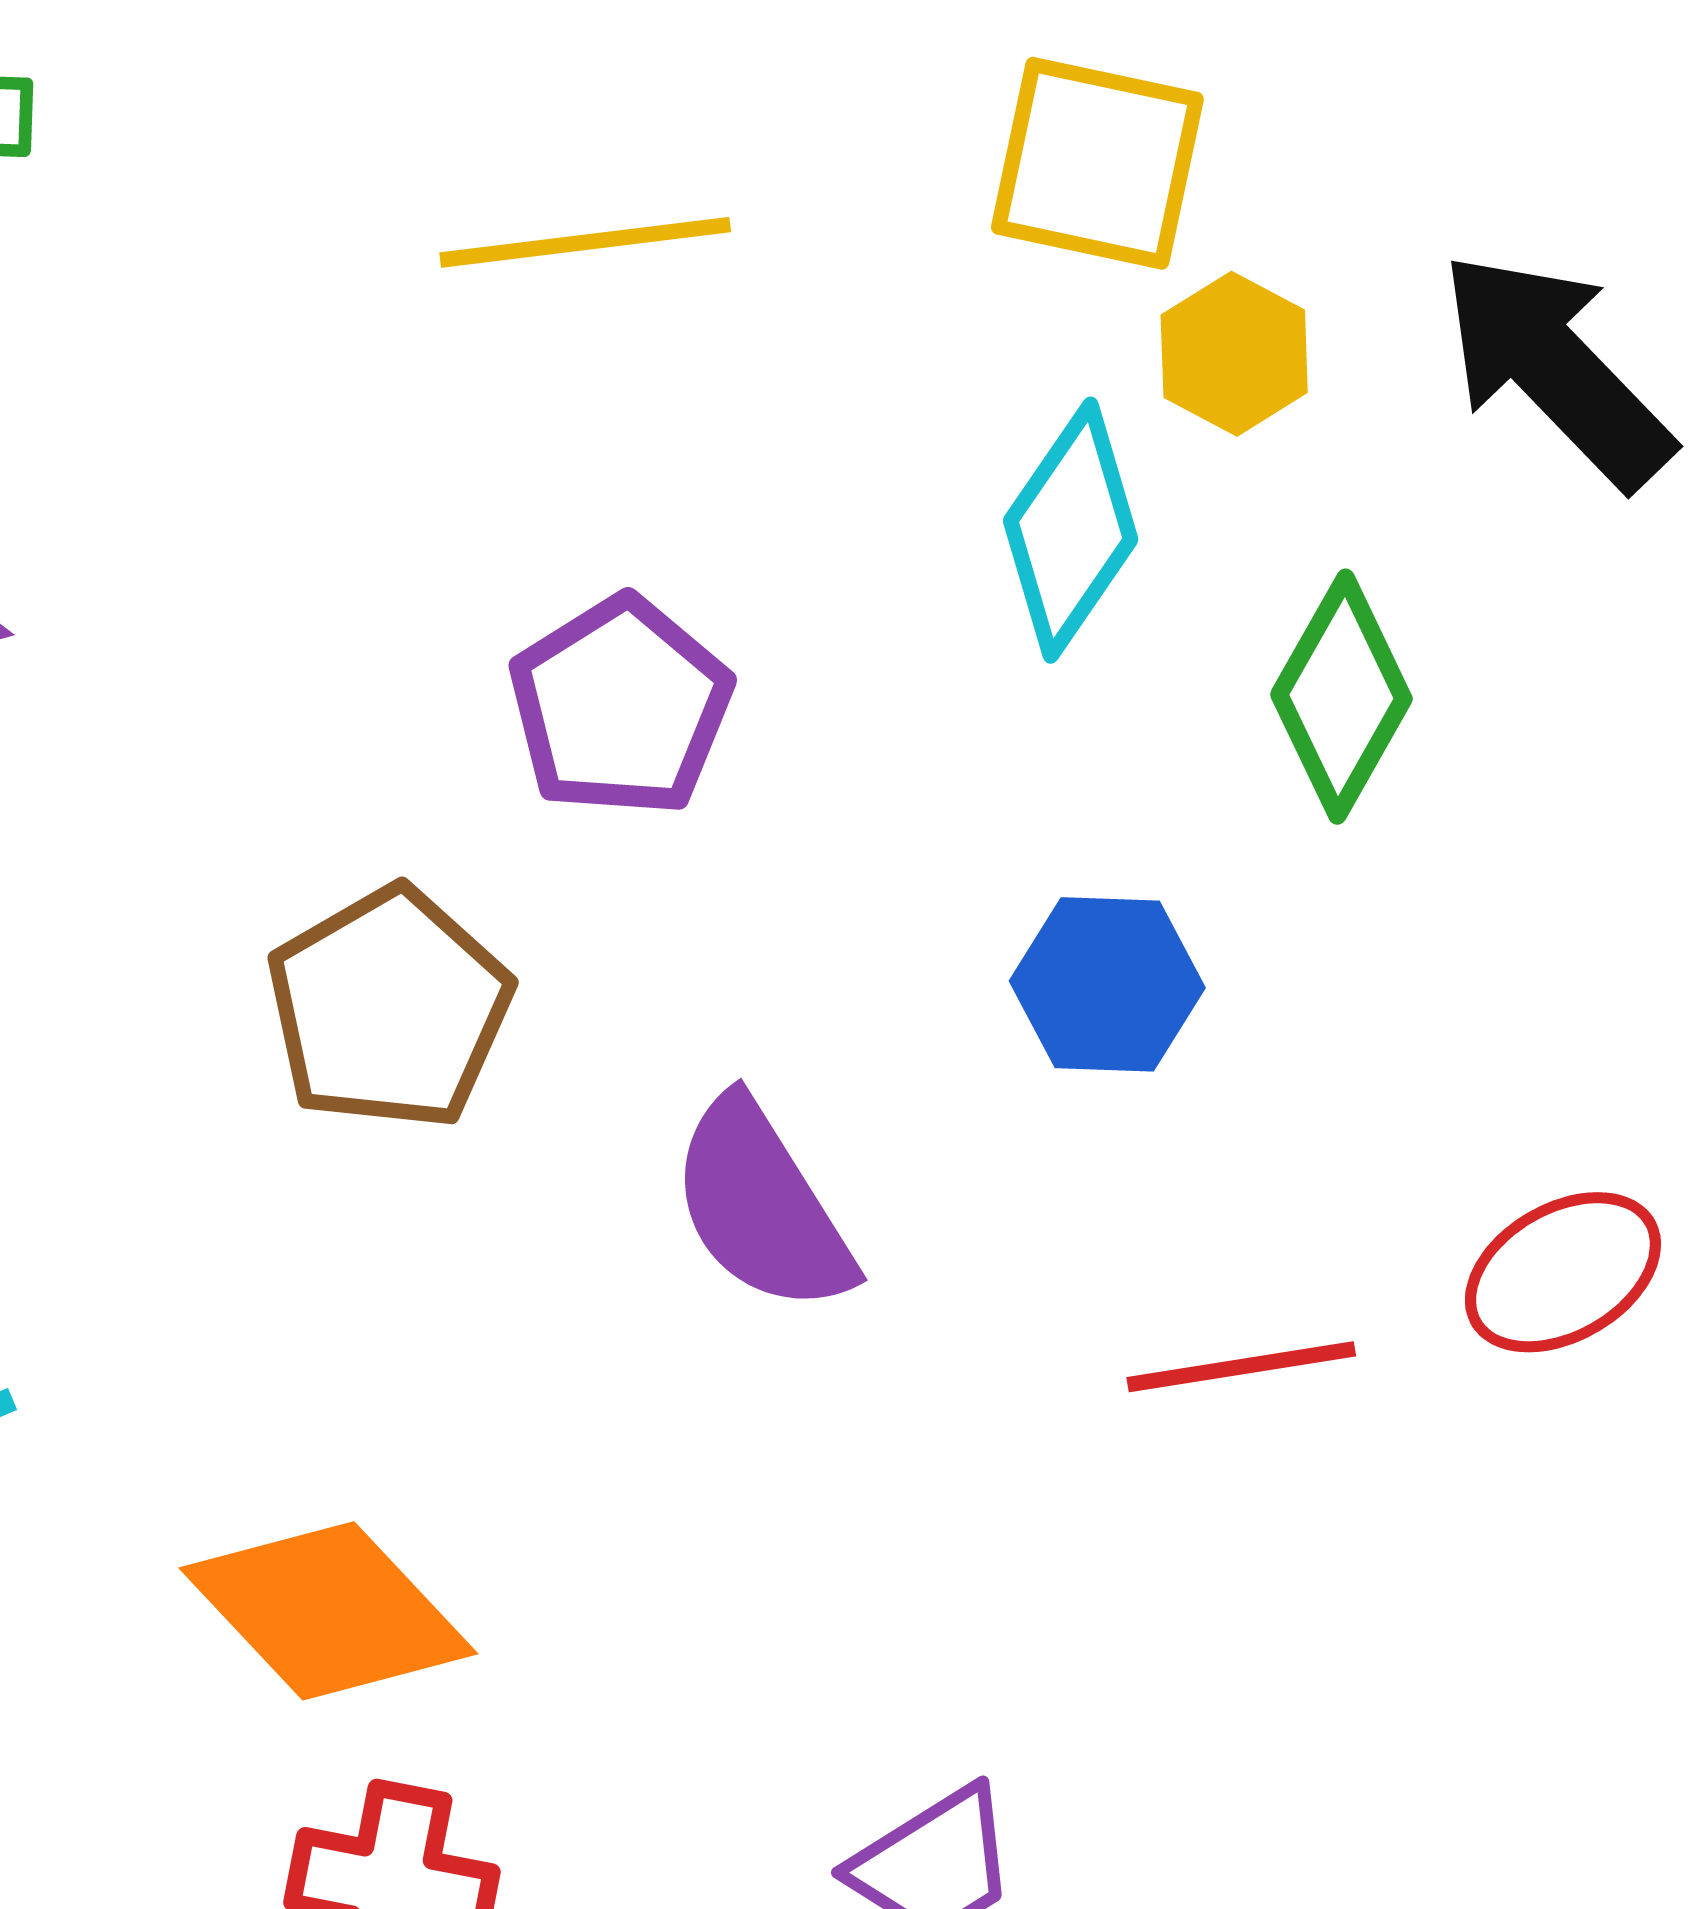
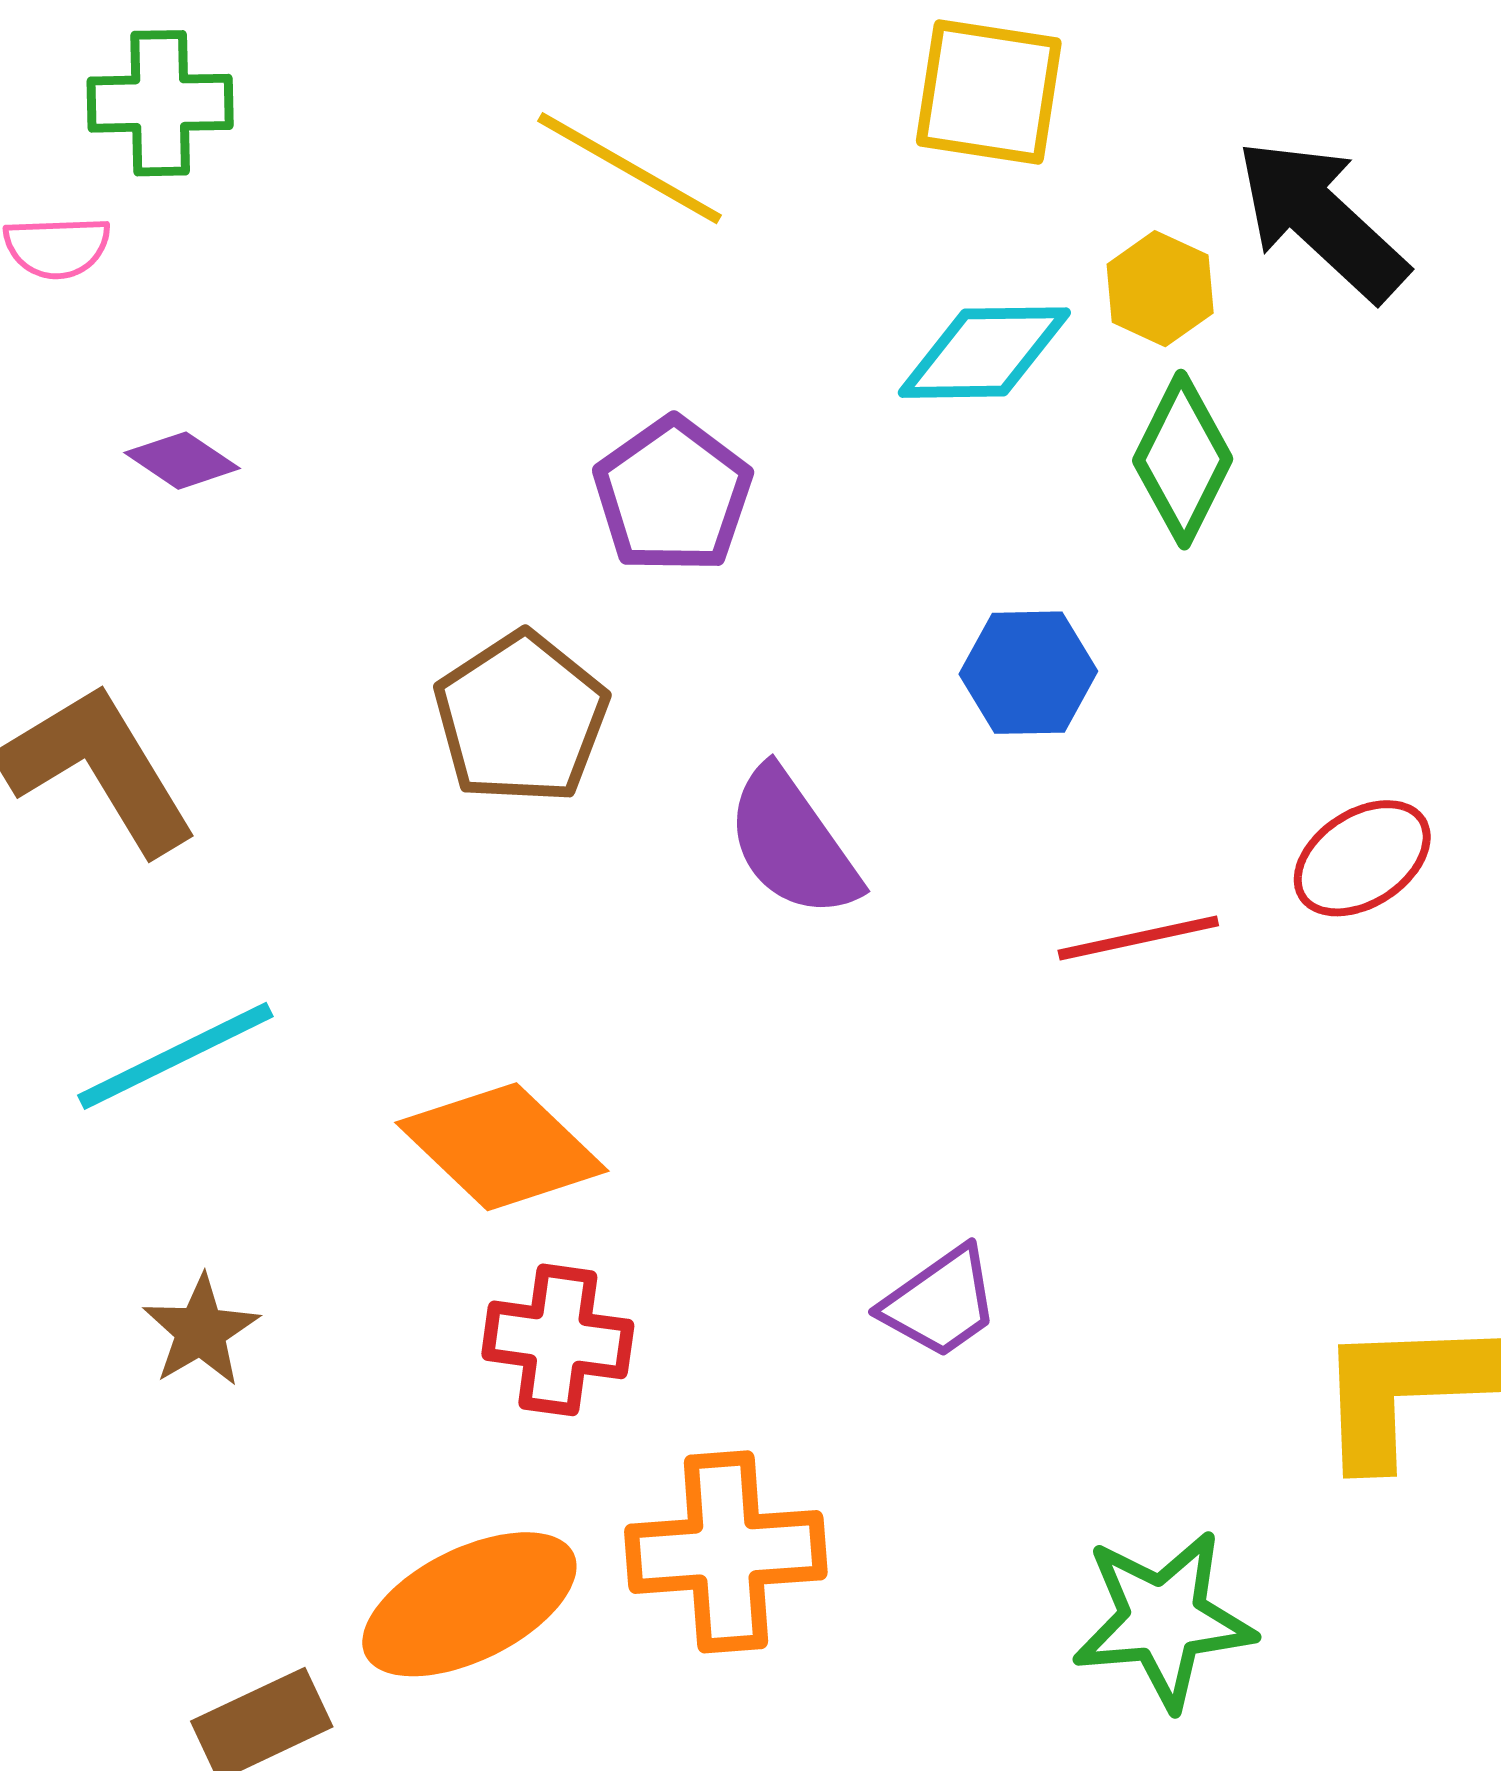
yellow line: (585, 242) -> (630, 168), turned 40
yellow hexagon: (1234, 354) -> (1160, 289), moved
cyan diamond: (1071, 530) -> (984, 353), turned 58

